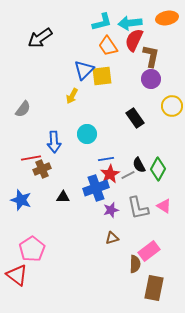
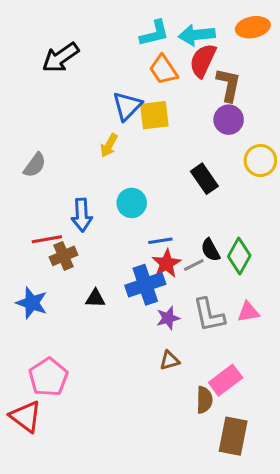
pink triangle: (164, 206) -> (248, 312), turned -42

